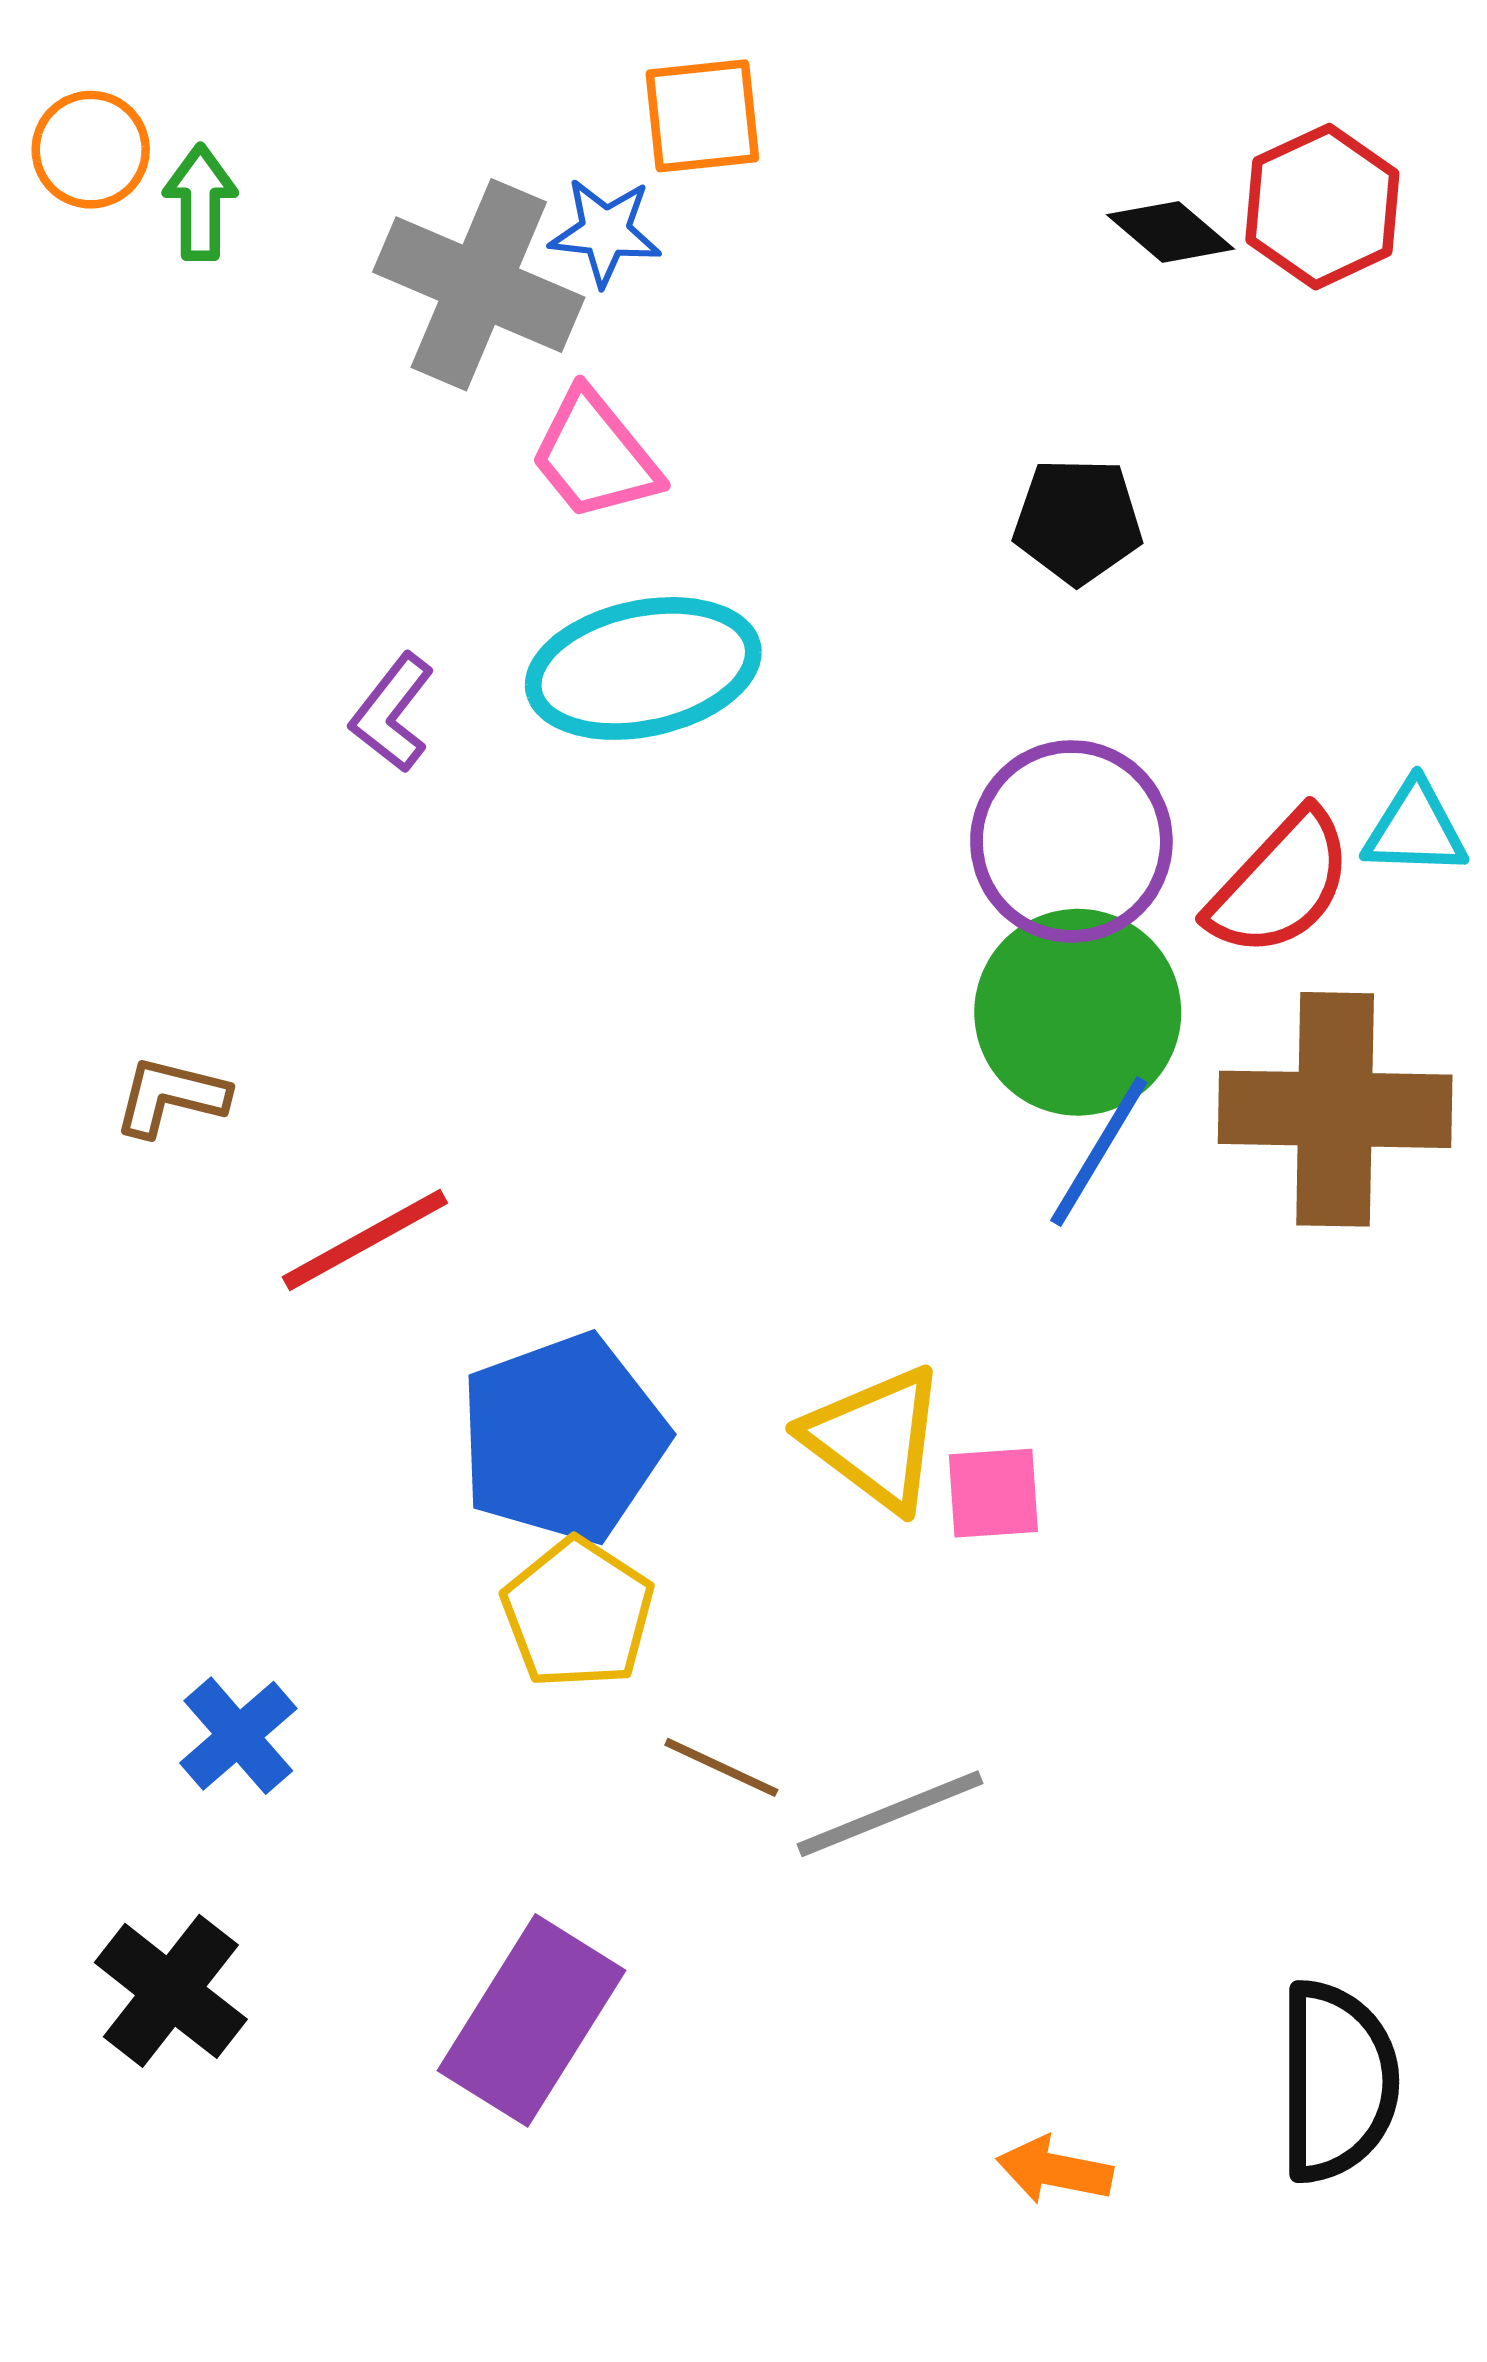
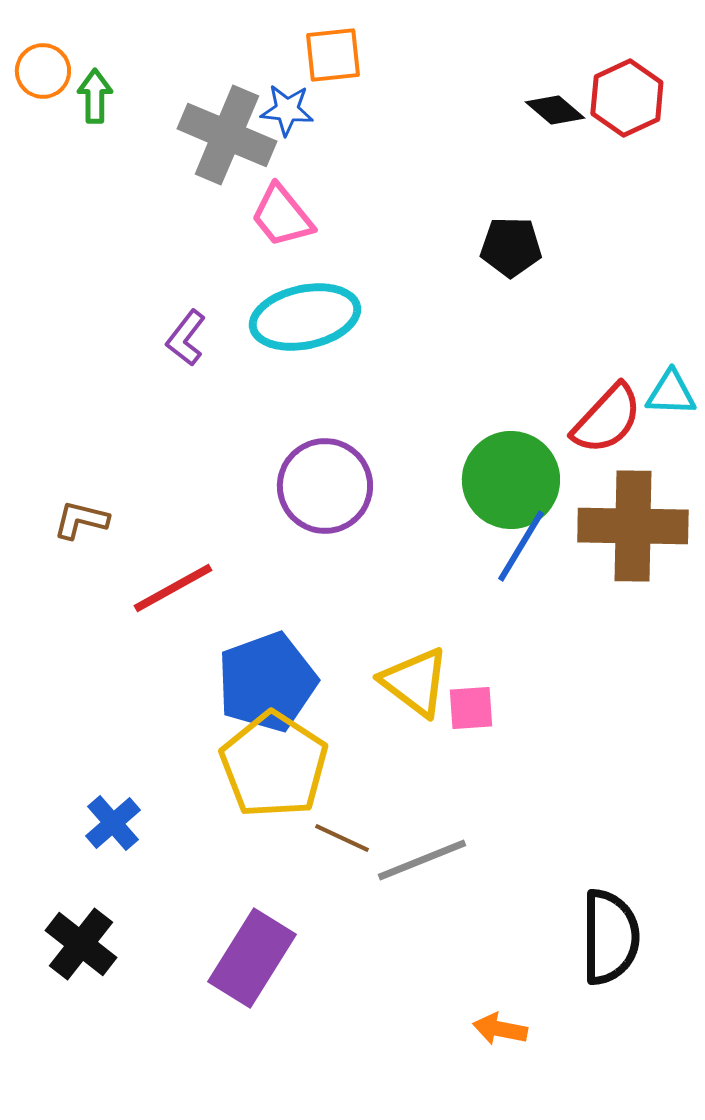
purple circle: (1071, 841) -> (325, 486), moved
yellow pentagon: (578, 1613) -> (274, 765), size x1.5
black semicircle: (1337, 2082) -> (610, 937), moved

